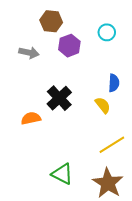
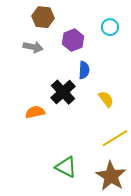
brown hexagon: (51, 21) -> (43, 17), moved
blue semicircle: (114, 83) -> (84, 70), moved

